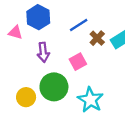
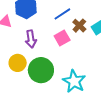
pink square: (78, 62) -> (62, 38), moved
yellow circle: (26, 97) -> (18, 63), moved

